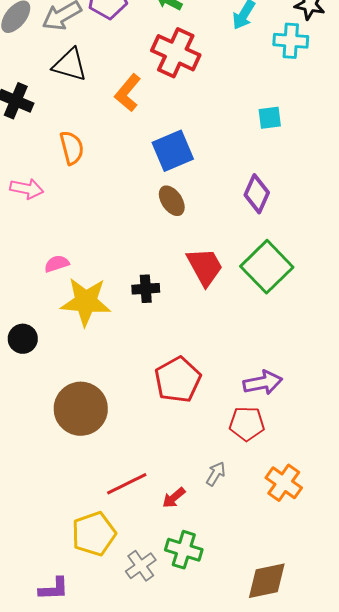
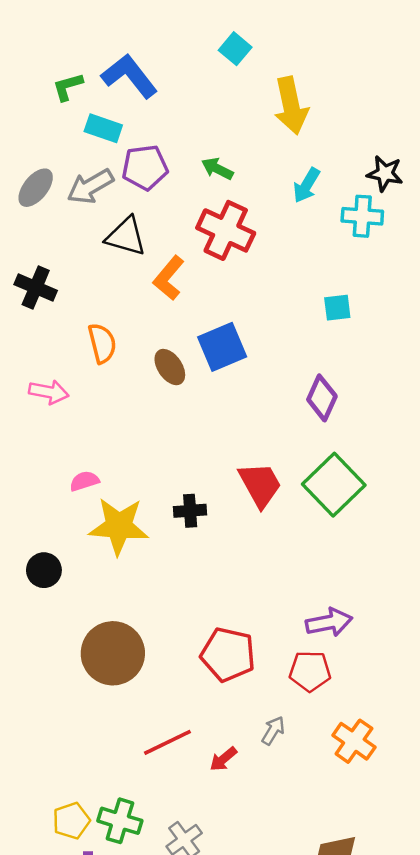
black triangle: (70, 65) -> (126, 236), moved
brown ellipse: (172, 201) -> (170, 367), moved
red pentagon: (178, 380) -> (228, 654), moved, turned -30
yellow pentagon: (94, 534) -> (71, 821), moved, size x0.7
green cross: (184, 550) -> (120, 821), moved

